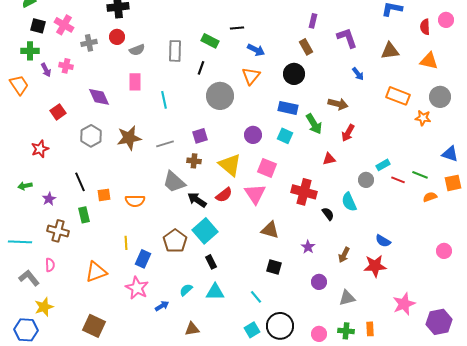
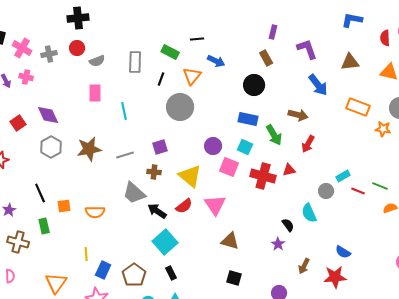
pink cross: (64, 25) -> (22, 48), moved
blue arrow: (358, 74) -> (318, 85), size x1.6
orange triangle: (251, 76) -> (192, 76), moved
purple diamond: (99, 97) -> (48, 115), moved
pink square: (267, 168) -> (229, 167), moved
red cross: (304, 192) -> (263, 176), moved
brown pentagon: (175, 241) -> (134, 275), moved
purple star: (308, 247) -> (278, 244), moved
orange triangle: (96, 272) -> (56, 283), turned -35

